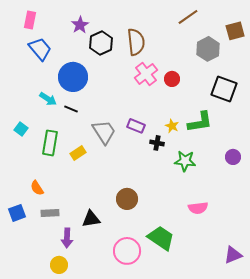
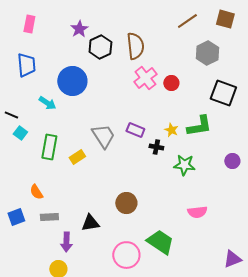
brown square: (235, 31) -> (225, 19), moved, turned 30
blue trapezoid: (40, 49) -> (26, 65), moved, turned 35
black line: (71, 109) -> (11, 115), moved

